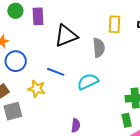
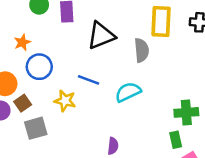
yellow rectangle: (115, 24) -> (161, 22), size x1.4

